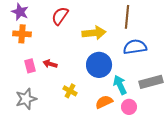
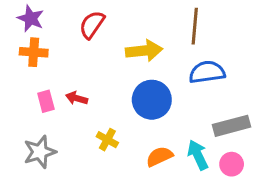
cyan arrow: (120, 85) -> (198, 155), moved
pink circle: (129, 107) -> (232, 164), moved

